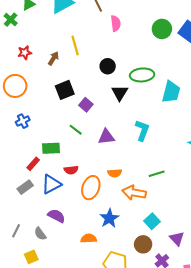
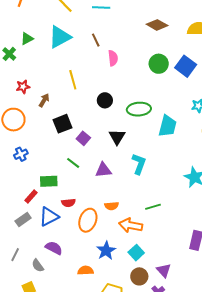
brown arrow: (53, 58) -> (44, 100), moved
black triangle: (120, 93) -> (117, 137), moved
cyan square: (152, 221) -> (136, 253), moved
gray line: (16, 231) -> (15, 255), moved
purple triangle: (177, 239) -> (164, 270), moved

